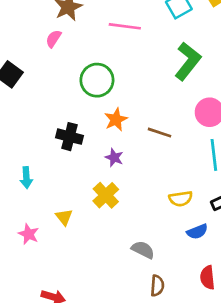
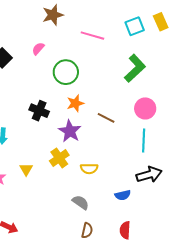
pink semicircle: (54, 39) -> (38, 49), moved
purple star: (114, 158) -> (70, 131), size x1.6
yellow semicircle: (181, 199) -> (89, 169), moved

